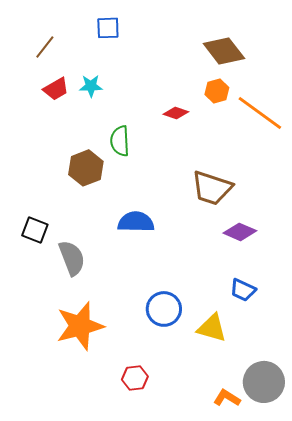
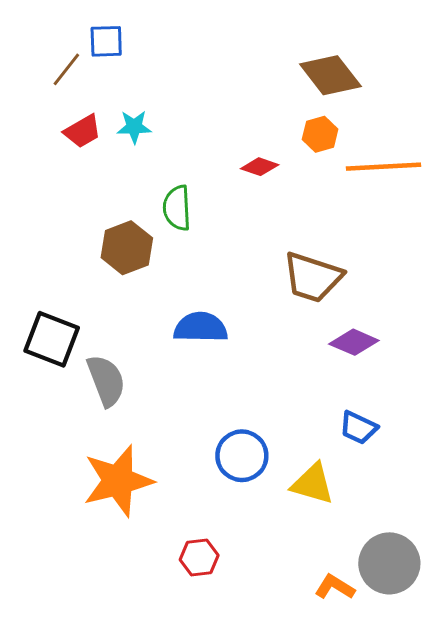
blue square: (108, 28) -> (106, 41), moved
orange line: (260, 113) -> (383, 167), turned -39
black square: (35, 230) -> (52, 339), size x1.4

